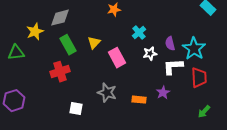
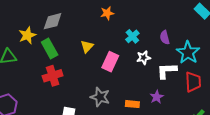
purple semicircle: (170, 44) -> (165, 37), moved
green rectangle: (68, 45) -> (50, 48), moved
pink rectangle: (117, 58) -> (110, 62), turned 54

